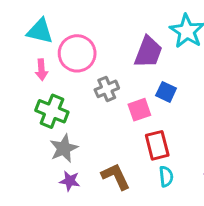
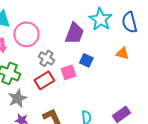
gray cross: (107, 89) -> (46, 58), turned -35
red rectangle: (157, 145) -> (44, 80), moved, turned 72

